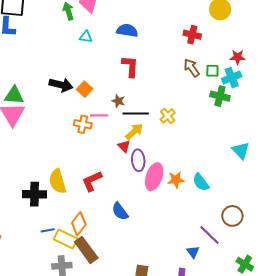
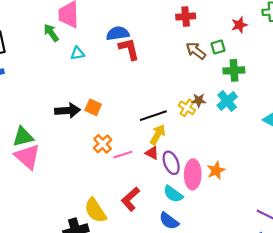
red L-shape: (130, 66) -> (129, 49), moved
cyan cross: (232, 78) -> (227, 101), moved
brown star: (118, 101) -> (199, 100), moved
pink line: (99, 115) -> (123, 155), moved
orange cross: (83, 124) -> (103, 144), turned -36
cyan semicircle: (201, 182) -> (173, 194), moved

